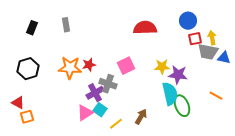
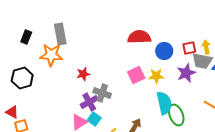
blue circle: (188, 21) -> (164, 51), moved
gray rectangle: (66, 25) -> (60, 34), size x1.5
pink square: (126, 66) -> (136, 75), moved
orange star: (70, 68) -> (51, 55), moved
purple star: (178, 75) -> (186, 73), moved, turned -30

